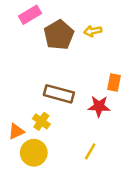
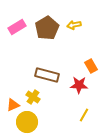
pink rectangle: (30, 15) -> (17, 27), moved
orange rectangle: (114, 82) -> (91, 66), turned -40
yellow line: (90, 151) -> (84, 115), moved

